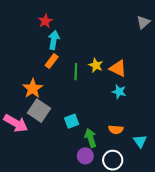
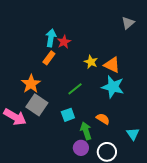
red star: (45, 21) -> (64, 42), moved
gray triangle: (143, 22) -> (128, 23), moved
green line: (76, 72) -> (75, 89), moved, turned 49
cyan star: (119, 92) -> (113, 87), size x1.6
orange semicircle: (116, 130) -> (103, 119), moved, turned -152

